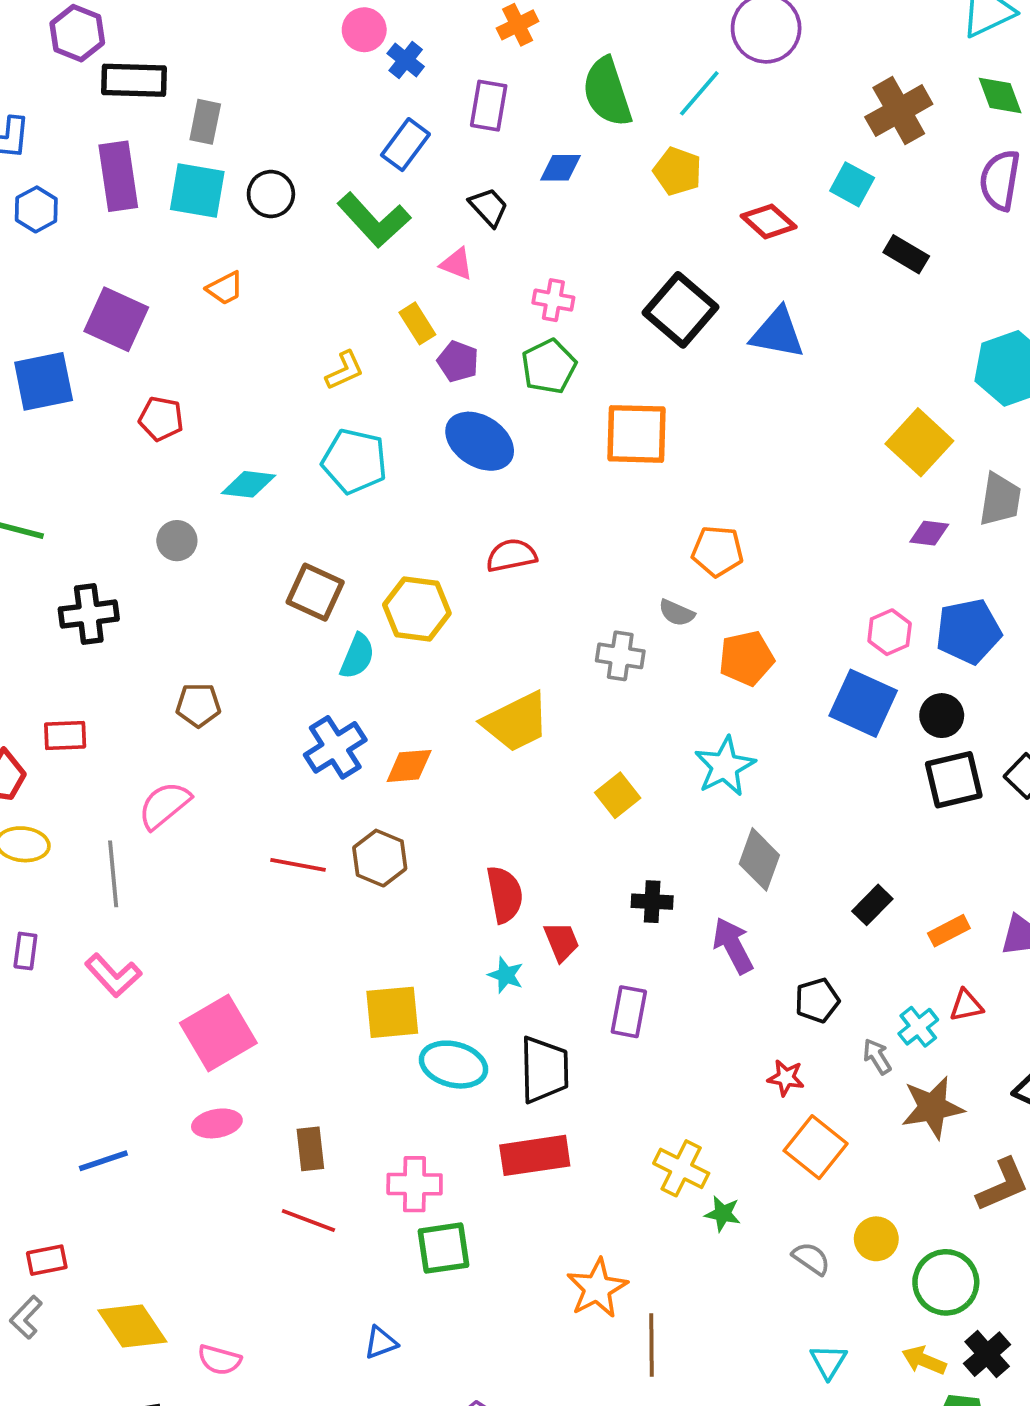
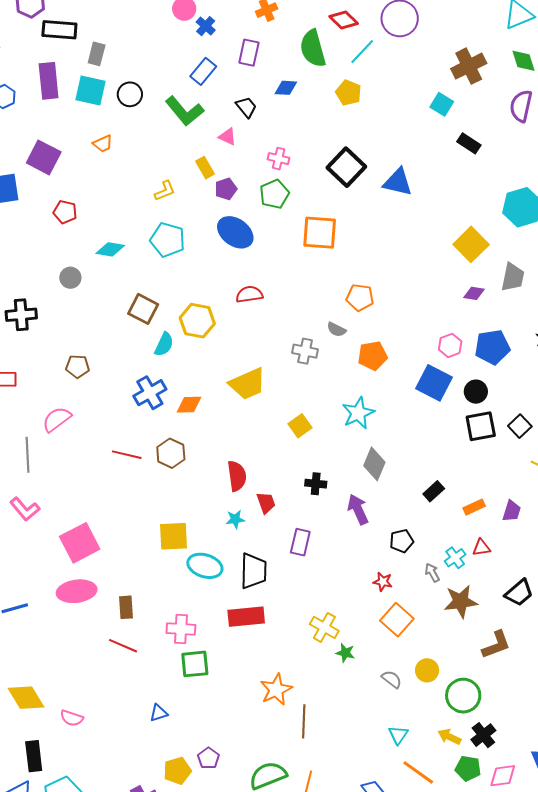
red diamond: (769, 221) -> (344, 20), moved
purple pentagon: (458, 361) -> (226, 189), turned 30
cyan star: (506, 975) -> (235, 519), turned -30
pink ellipse: (217, 1123) -> (77, 591), size x1.5

